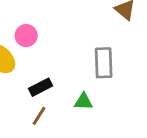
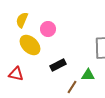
brown line: (39, 116) -> (72, 87), moved

